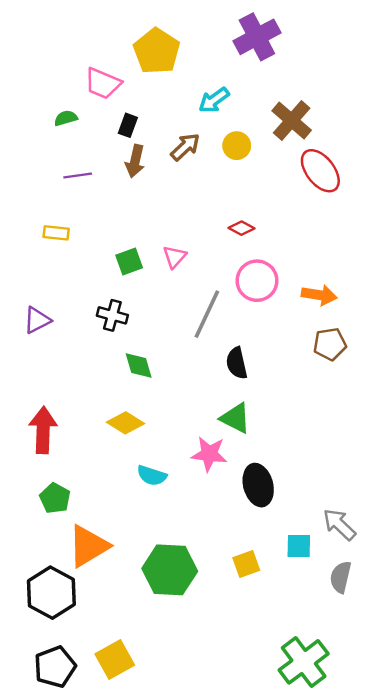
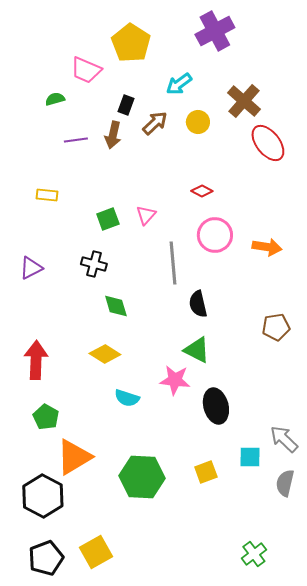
black rectangle: (128, 125) -> (126, 105), moved
purple line: (78, 176) -> (76, 140), moved
gray line: (207, 314) -> (173, 263), turned -30
brown pentagon: (330, 344) -> (276, 327), moved
green cross: (304, 662) -> (254, 554), size x0.6

